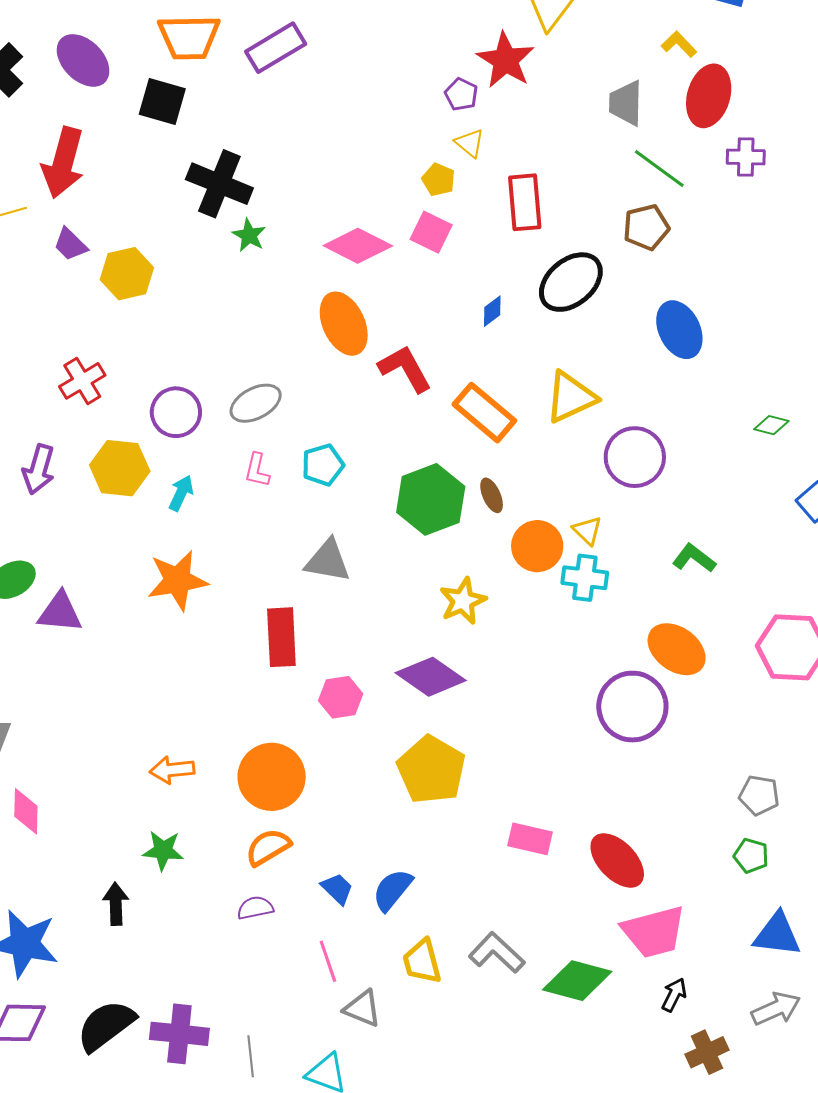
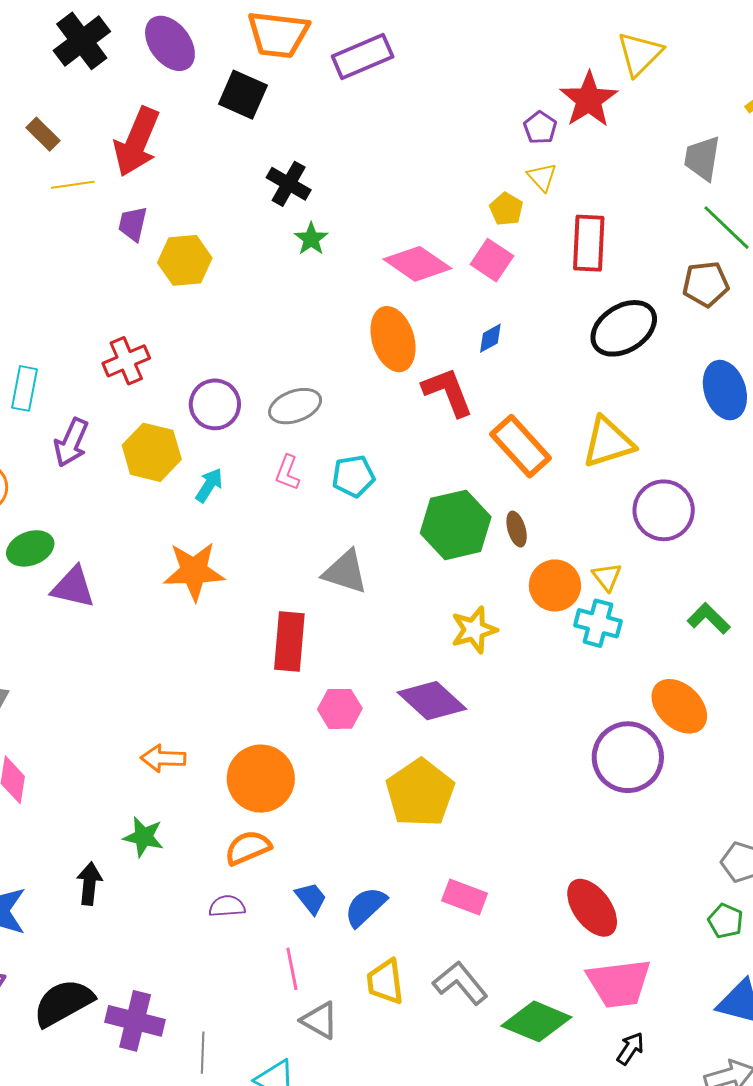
black cross: (219, 184) -> (289, 184), size x0.7
purple trapezoid: (70, 244) -> (133, 224), turned 51
blue diamond: (492, 311) -> (490, 338), moved
pink rectangle: (530, 839) -> (465, 897), moved

